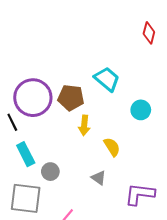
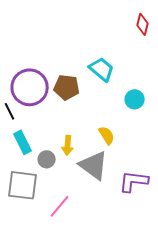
yellow arrow: (84, 125) -> (68, 145), moved
gray triangle: (99, 178) -> (94, 165), size x2.0

